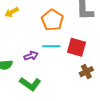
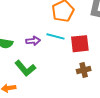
red square: (77, 47) -> (80, 44), turned -36

